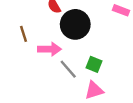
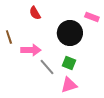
black circle: (75, 24) -> (70, 33), moved

